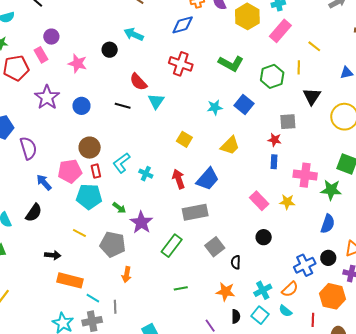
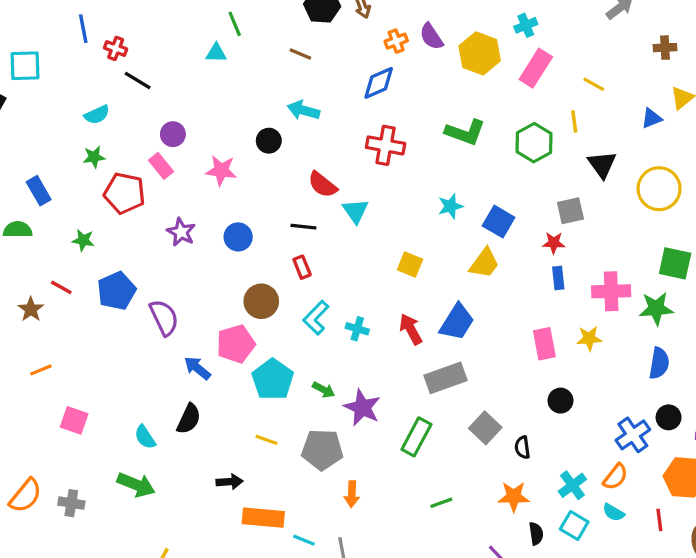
red pentagon: (16, 68) -> (125, 193), turned 30
purple star: (47, 97) -> (181, 232), size x0.7
blue square: (244, 104) -> (499, 222), moved
red rectangle: (96, 171) -> (302, 267), moved
cyan pentagon: (89, 197) -> (273, 380), turned -30
pink rectangle: (259, 201) -> (544, 344), turned 42

